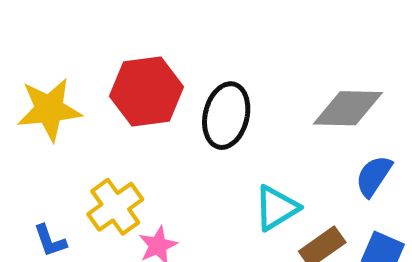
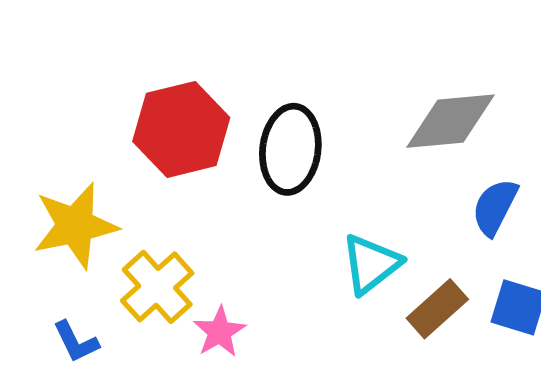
yellow star: (49, 109) -> (75, 226), moved

